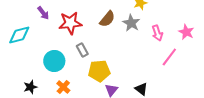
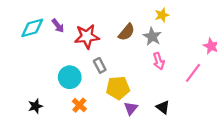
pink arrow: (157, 33) -> (159, 61), moved
cyan diamond: (19, 35) -> (32, 28), moved
black star: (30, 87) -> (35, 106), moved

